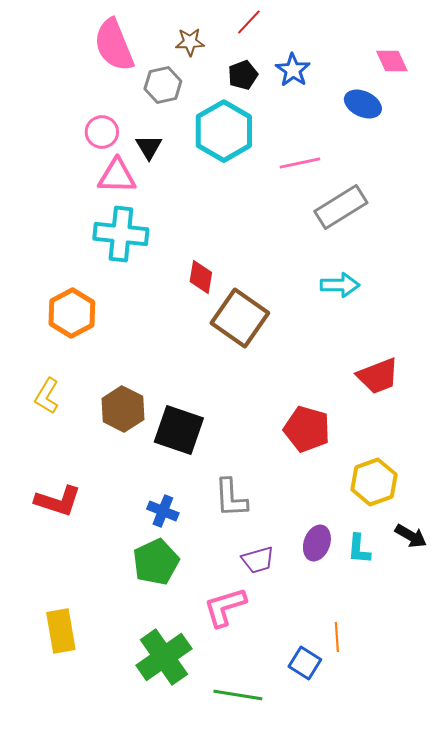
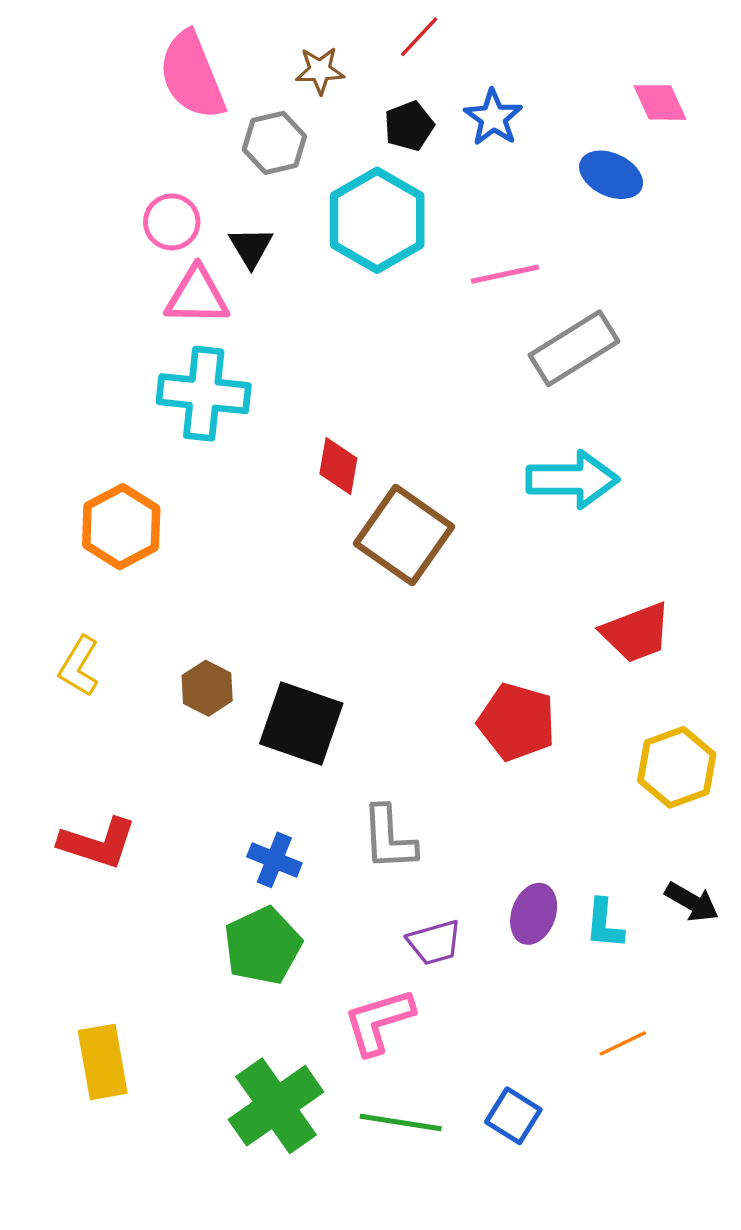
cyan arrow: (340, 285) -> (572, 479), size x1.4
brown hexagon: (123, 409) -> (207, 688), size x0.7
yellow hexagon: (374, 482) -> (677, 767), moved
orange line: (337, 637) -> (623, 1043), moved, turned 68
green line: (238, 695) -> (401, 1123), moved

